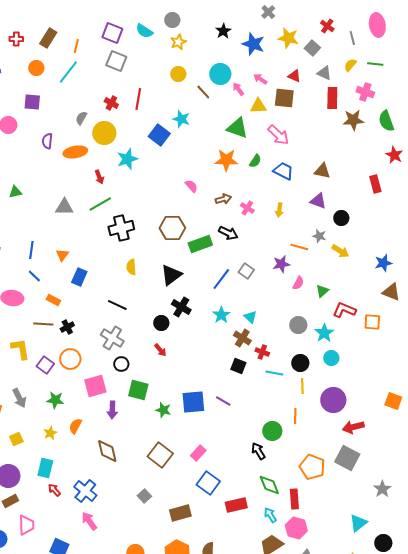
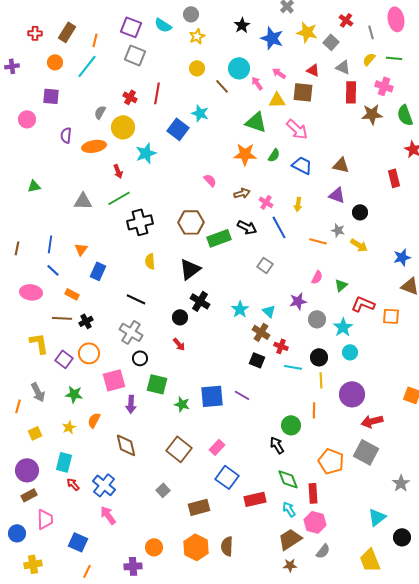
purple star: (281, 264) -> (298, 301), moved
blue line: (221, 279) -> (279, 227), moved, turned -65

